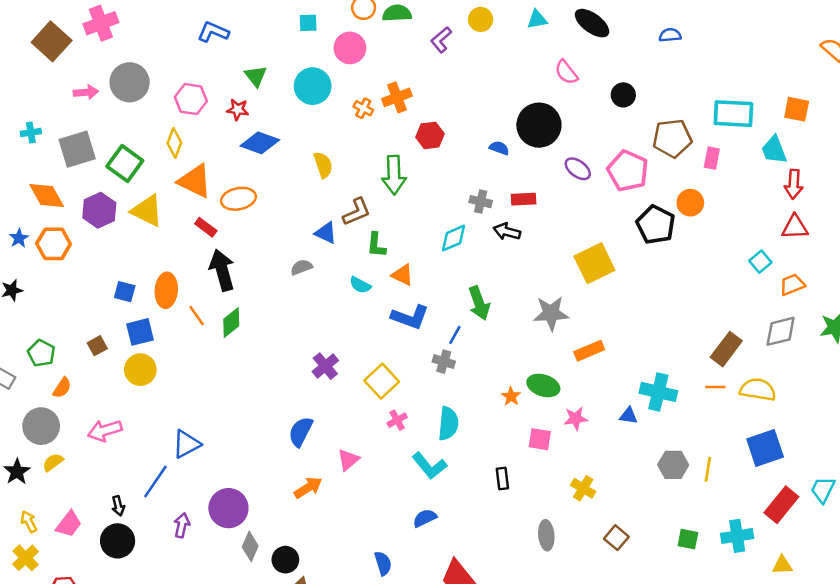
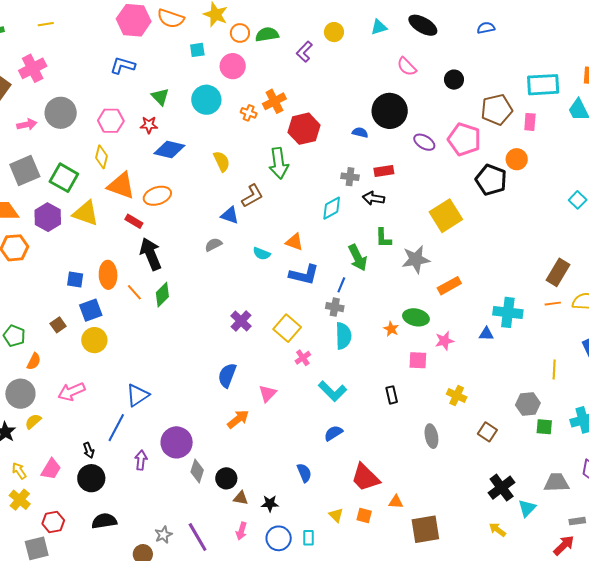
red hexagon: (430, 135) -> (304, 129), size x1.4
green L-shape: (376, 245) -> (383, 238), moved
cyan semicircle: (448, 423) -> (343, 336), moved
gray hexagon: (673, 465) -> (528, 404), moved

